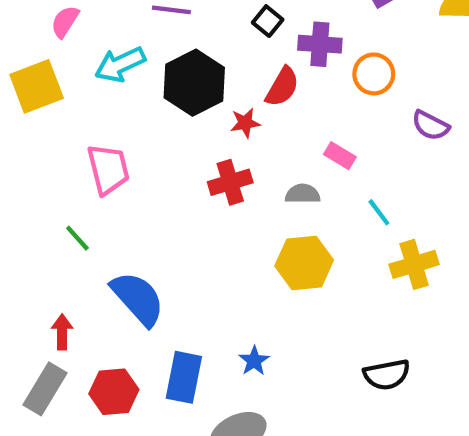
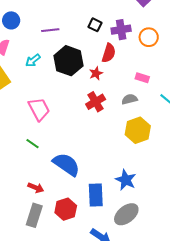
cyan arrow: (120, 64) -> (33, 60), size x0.7
red arrow: (62, 332) -> (36, 188), turned 126
blue star: (254, 361) -> (126, 180), size x1.5

